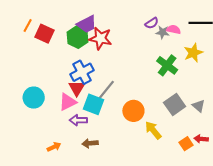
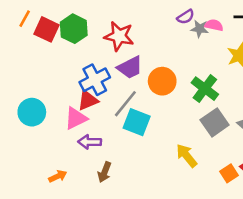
purple trapezoid: (87, 24) -> (130, 68), moved
green hexagon: (77, 37) -> (74, 29), moved
green cross: (167, 65) -> (205, 89), moved
red triangle: (77, 88) -> (88, 100), turned 36
cyan square: (94, 104) -> (137, 122), moved
orange circle: (133, 111) -> (162, 81), moved
brown arrow: (90, 143) -> (105, 172), turned -63

